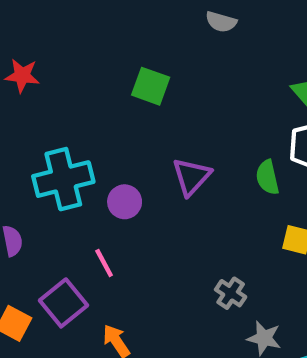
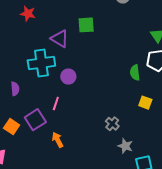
green square: (151, 86) -> (86, 25), turned -30
purple triangle: (191, 177) -> (60, 39), moved, turned -48
pink line: (104, 263) -> (56, 103), turned 40

